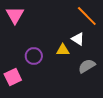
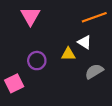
pink triangle: (15, 15) -> (30, 16), moved
orange line: (87, 16) -> (94, 17), turned -65

